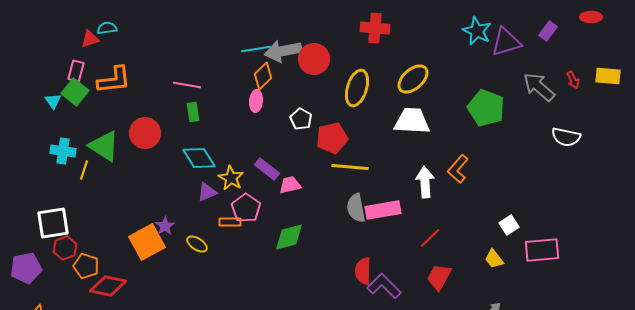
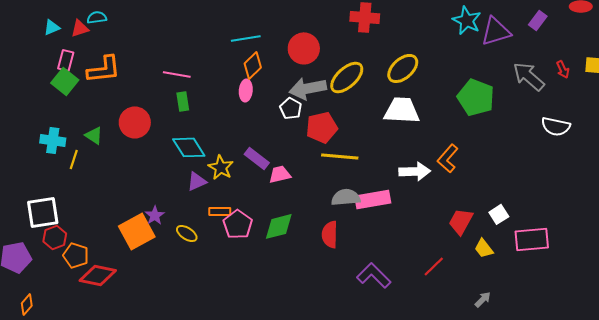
gray arrow: (283, 51) -> (308, 88), moved
yellow ellipse: (357, 88) -> (347, 77), turned 30
cyan triangle: (53, 101) -> (52, 27), moved, turned 42
green triangle: (104, 146) -> (94, 135), size x0.6
white arrow: (425, 182) -> (415, 171), turned 92
pink pentagon: (246, 208) -> (238, 224), moved
gray semicircle: (356, 208) -> (346, 197), turned 96
red line: (430, 238) -> (434, 266), moved
red semicircle: (363, 271) -> (330, 234), moved
red trapezoid: (439, 277) -> (461, 221), moved

